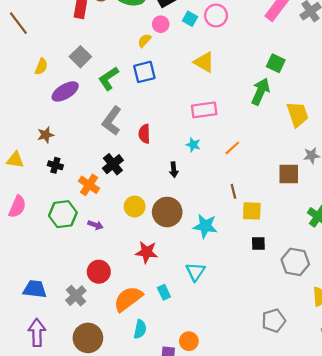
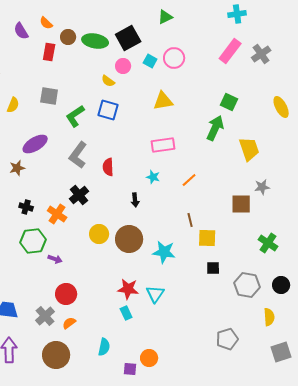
yellow semicircle: (144, 40) -> (108, 81), turned -96
gray square: (80, 57) -> (49, 96), turned -36
yellow triangle: (204, 62) -> (163, 101), turned -40
blue square: (144, 72) -> (108, 110), turned 30
purple ellipse: (65, 91) -> (35, 144), moved
black cross: (55, 165) -> (26, 207), moved
purple arrow: (96, 225) -> (55, 259), moved
red star: (147, 252) -> (128, 289), moved
orange semicircle: (128, 299) -> (69, 323), moved, size x0.5

